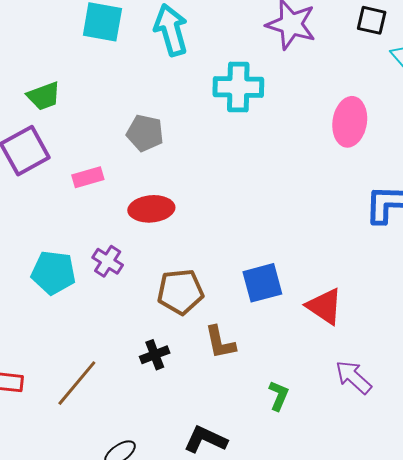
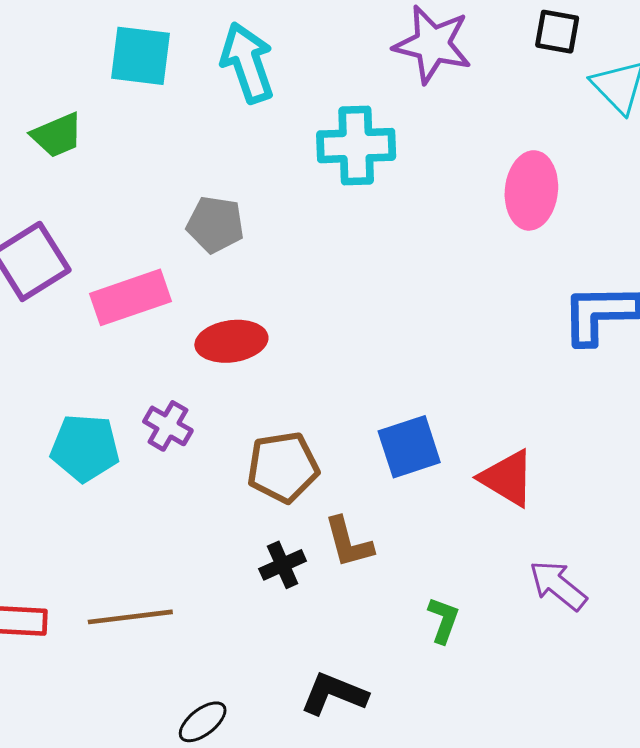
green trapezoid: (44, 96) -> (57, 135), moved
pink rectangle: (88, 177) -> (131, 297), size x1.6
black cross: (155, 355) -> (283, 565), moved
brown line: (77, 383) -> (130, 617), turned 46

